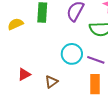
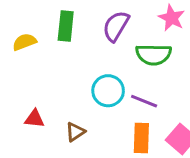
red triangle: (24, 74) -> (34, 119), turned 32

